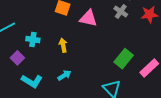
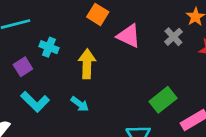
yellow arrow: (63, 45) -> (87, 64), size x1.5
cyan arrow: (64, 75) -> (80, 104), turned 56

